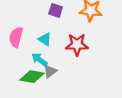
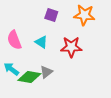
pink semicircle: (16, 37) -> (14, 40), turned -36
cyan arrow: (39, 60) -> (11, 69), moved

